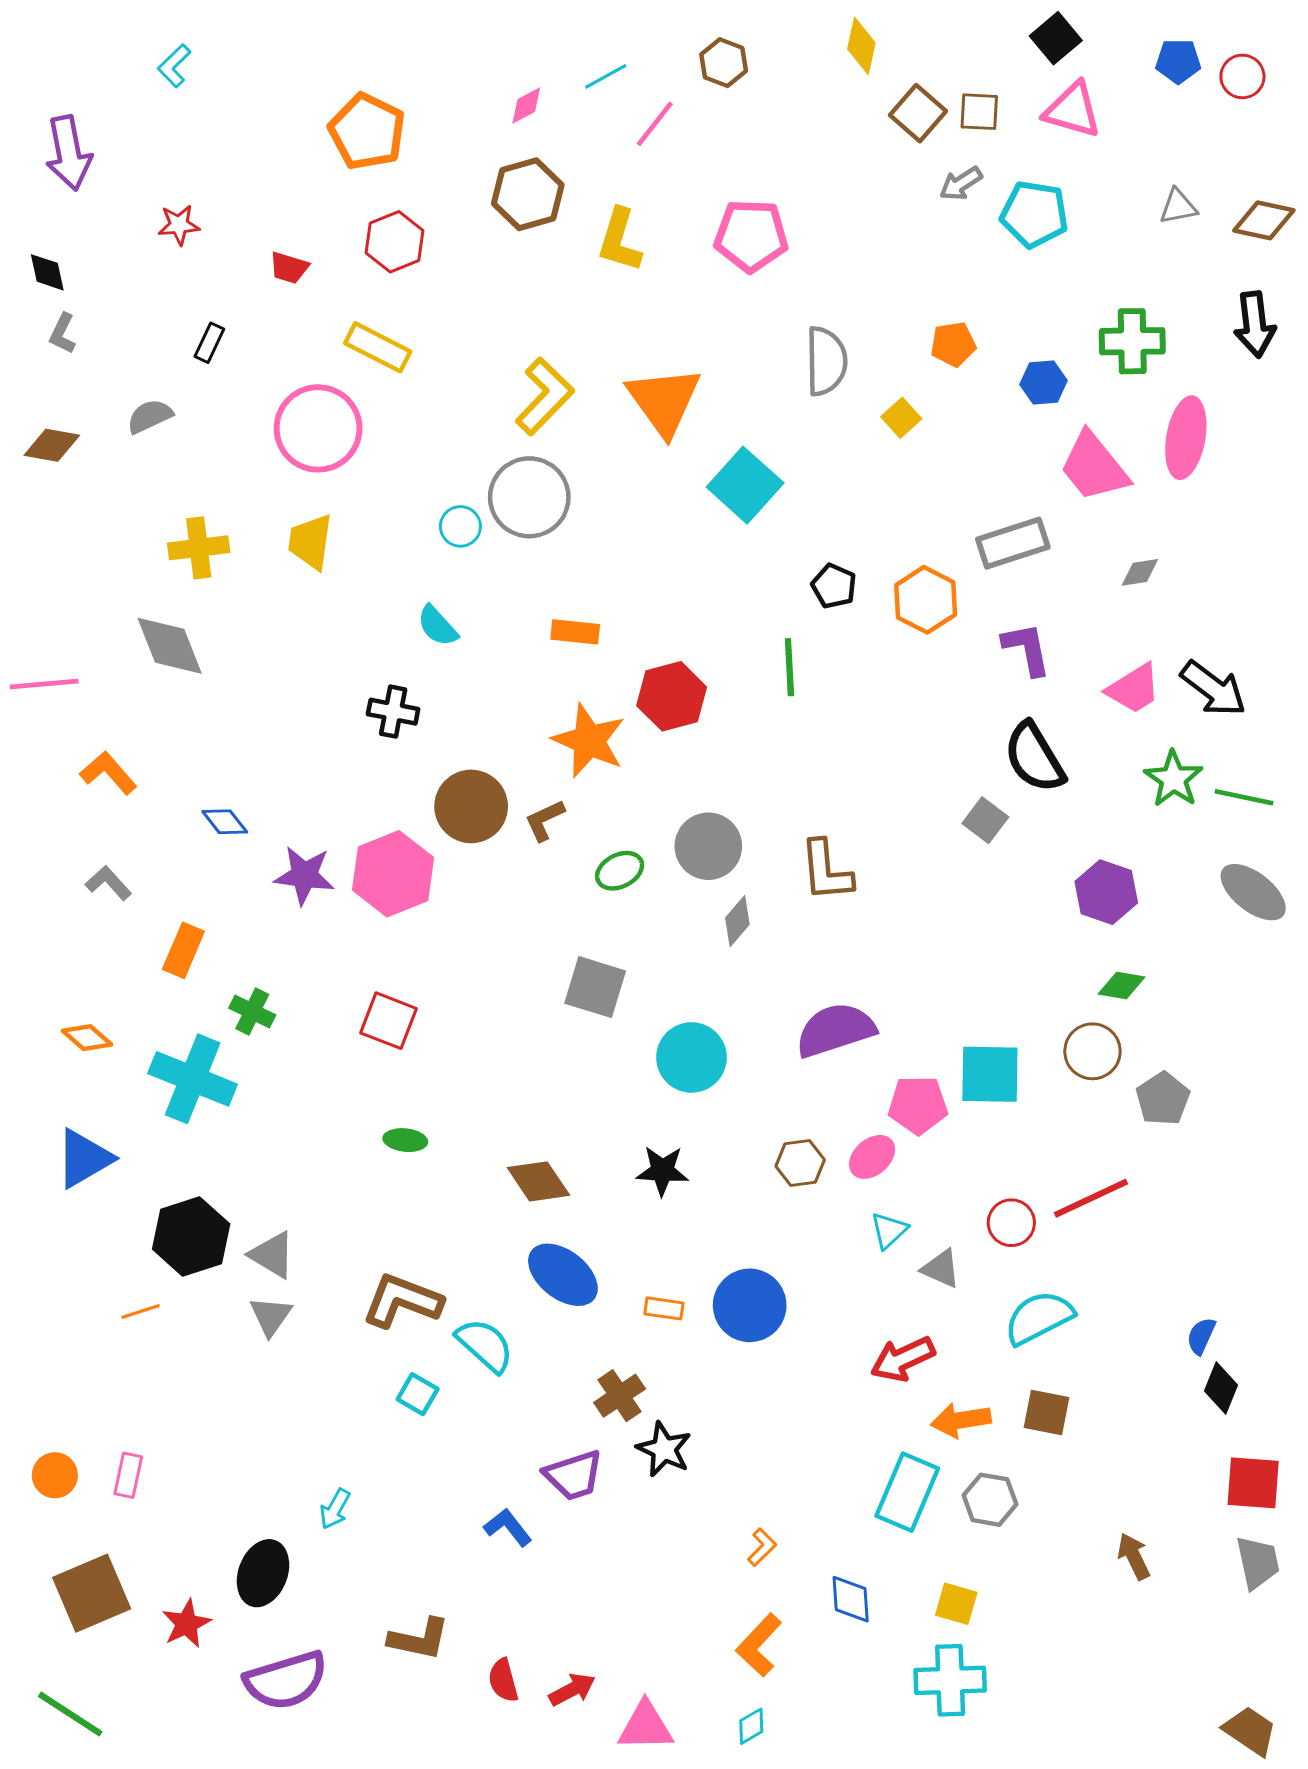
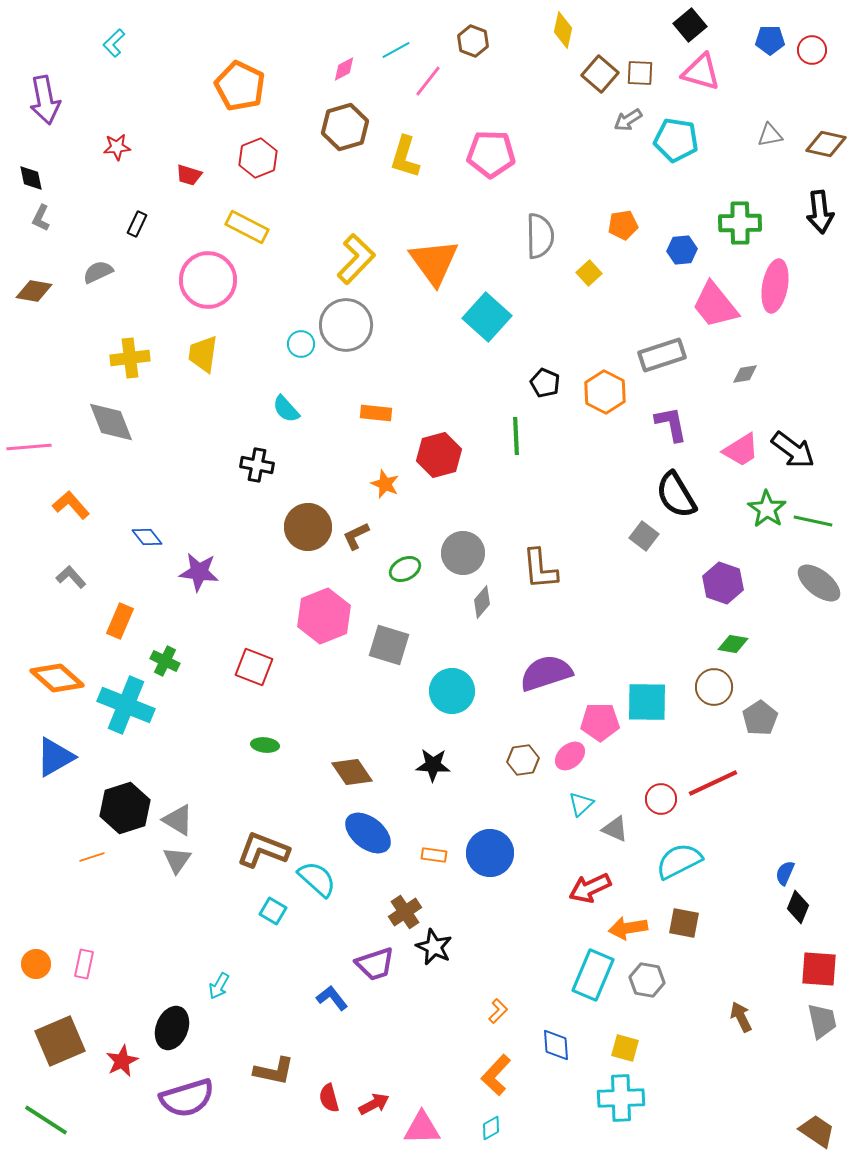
orange star: (589, 741) -> (385, 484), size x0.6
pink hexagon: (393, 874) -> (324, 616), moved
orange diamond: (87, 1038) -> (57, 678), size x1.6

